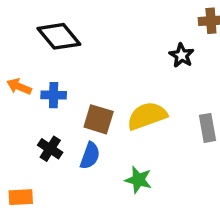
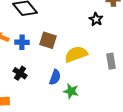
brown square: (99, 119) -> (48, 40), moved
blue semicircle: (90, 156) -> (55, 77), moved

